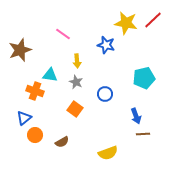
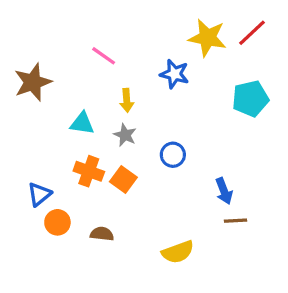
cyan pentagon: (144, 78) -> (250, 99), moved
orange cross: (35, 91) -> (89, 171), moved
brown semicircle: (62, 142) -> (102, 234), turned -144

